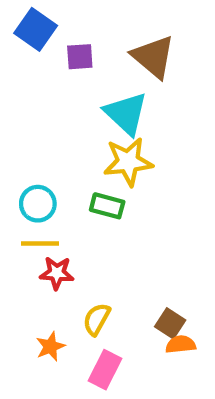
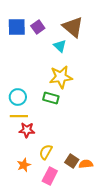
blue square: (36, 29) -> (17, 27), moved, turned -36
purple square: (80, 57) -> (38, 27), turned -32
cyan triangle: (126, 113) -> (60, 46), moved, size x0.6
brown square: (170, 323) -> (72, 161), moved

